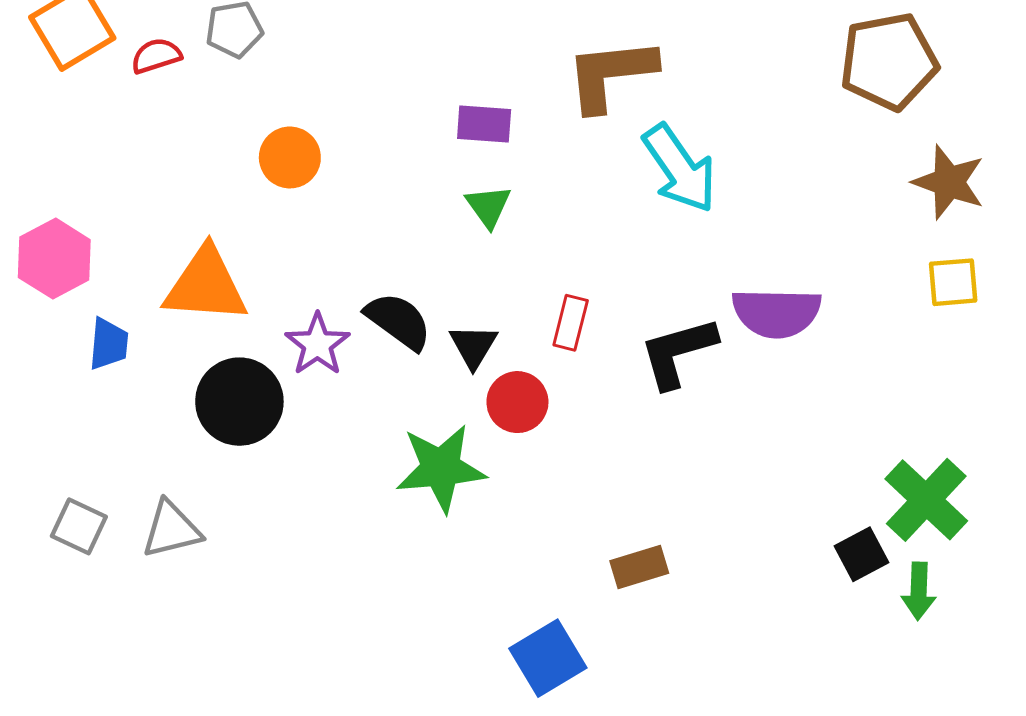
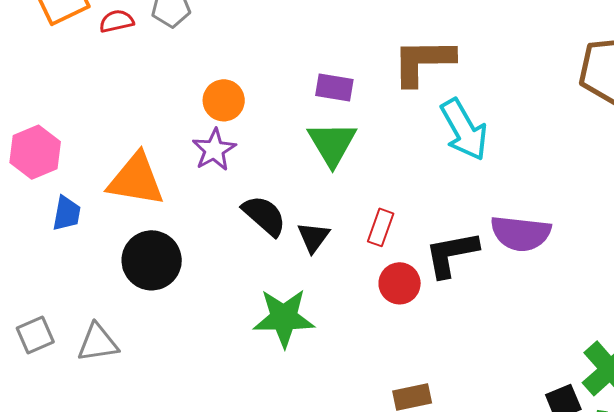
orange circle: (290, 157) -> (224, 100), moved
green triangle: (488, 206) -> (332, 144), size x1.6
purple star: (317, 344) -> (214, 150), moved
red circle: (517, 402) -> (400, 283), moved
gray square: (79, 526) -> (35, 335), turned 36

